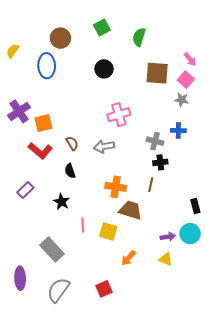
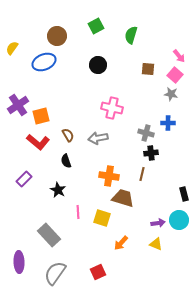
blue ellipse: (47, 66) -> (44, 62), turned 70
brown square: (157, 73) -> (148, 69), size x0.6
pink cross: (119, 115) -> (112, 108), turned 30

